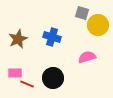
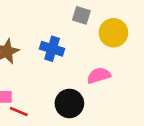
gray square: (82, 13) -> (81, 15), moved
black circle: (53, 78) -> (69, 103), moved

